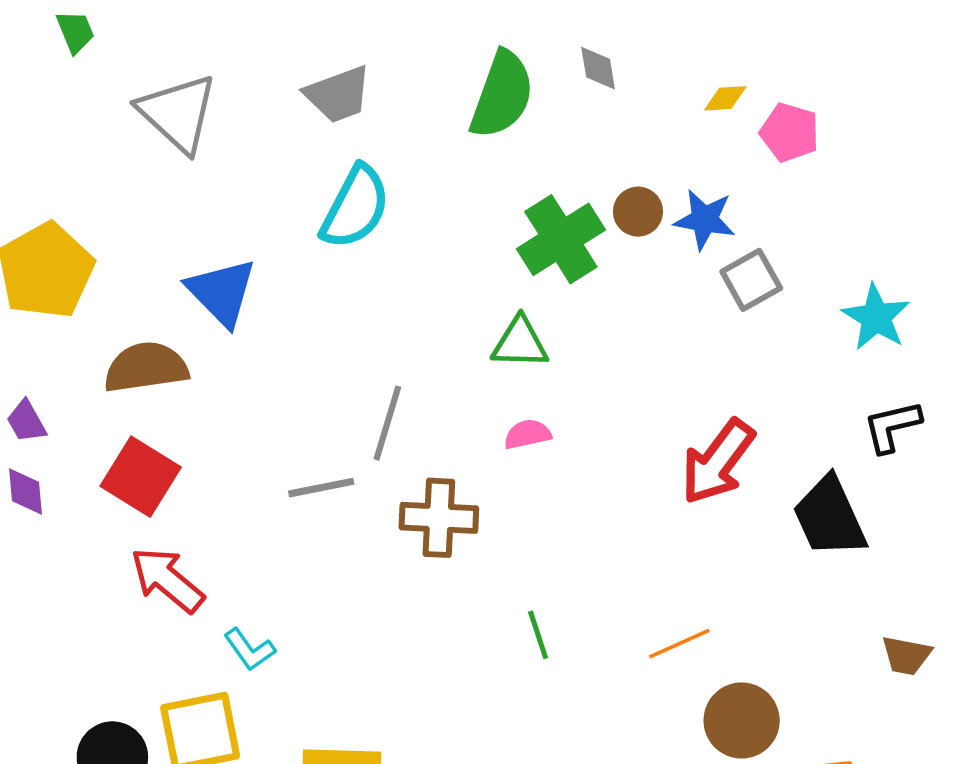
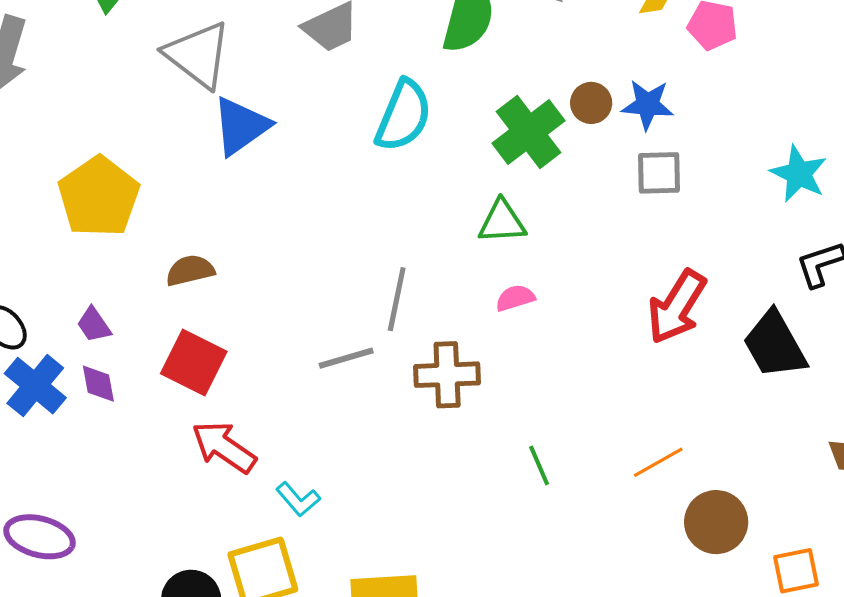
cyan semicircle: (355, 207) -> (403, 116), moved
gray square: (751, 280) -> (659, 173), moved, turned 33
blue triangle: (222, 292) -> (241, 126), moved, turned 44
brown semicircle: (146, 367) -> (190, 270), size x0.7

